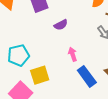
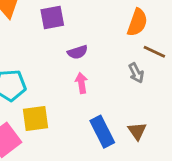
pink arrow: (73, 54) -> (81, 83), moved

